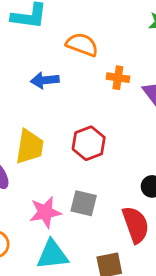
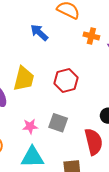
blue arrow: (45, 80) -> (39, 33), turned 42
pink star: (45, 212) -> (30, 126), size x0.7

